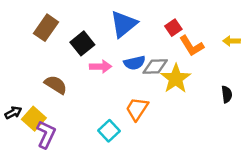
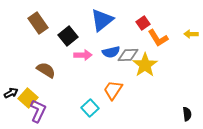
brown rectangle: (46, 28) -> (38, 23), turned -70
black semicircle: (227, 94) -> (187, 114), moved

